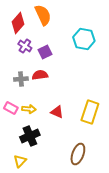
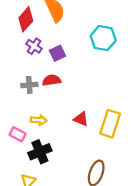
pink rectangle: (11, 108) -> (18, 134), moved
red triangle: (57, 112) -> (81, 119), moved

